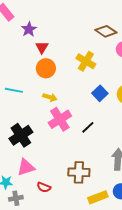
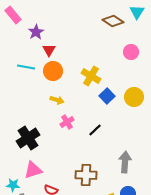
brown diamond: (106, 31) -> (113, 21), moved
yellow cross: (86, 61) -> (91, 76), moved
cyan line: (14, 90) -> (26, 67), moved
pink cross: (60, 119) -> (67, 122), size x0.6

